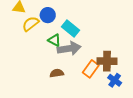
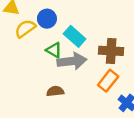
brown cross: (107, 61) -> (111, 51), moved
orange rectangle: (91, 69) -> (108, 81), moved

